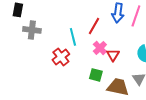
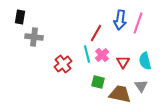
cyan line: (73, 37) -> (87, 54), moved
red triangle: (113, 55) -> (123, 62), moved

